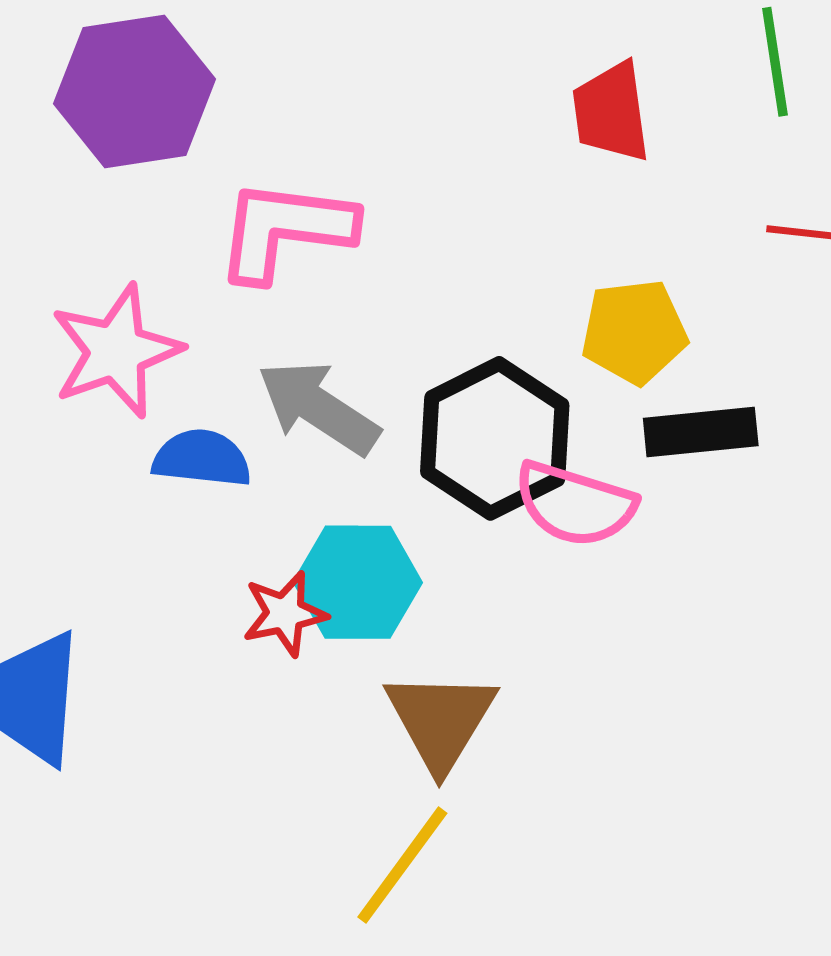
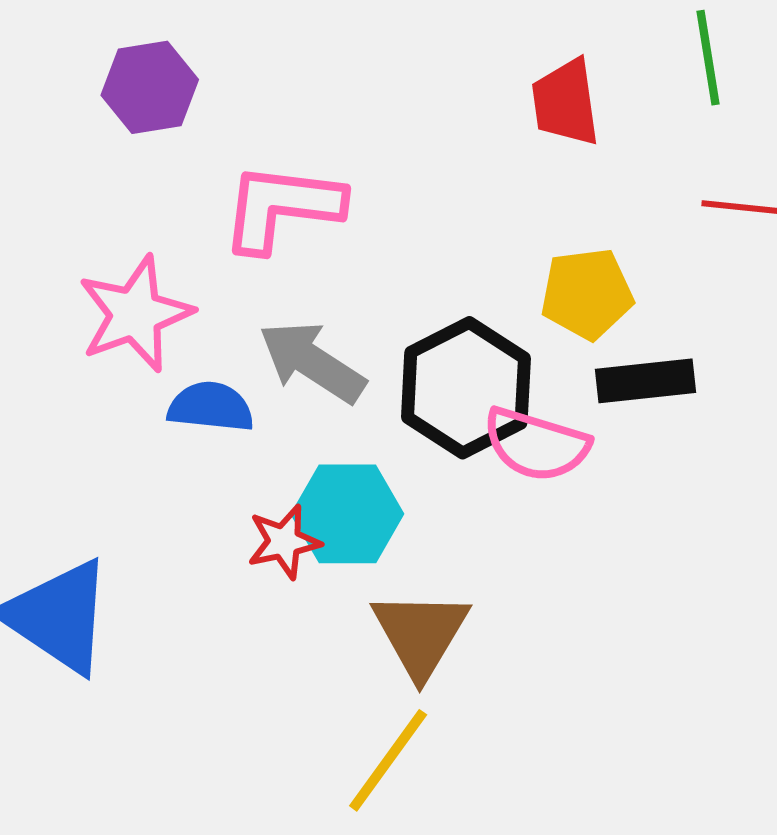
purple hexagon: (135, 91) -> (150, 87), size x0.7

